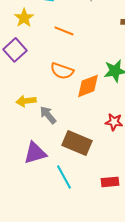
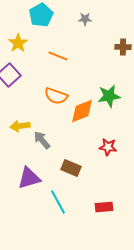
brown rectangle: (77, 143) -> (71, 168), size x0.7

